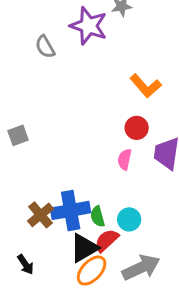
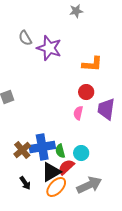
purple star: (89, 26) -> (49, 48), moved
orange L-shape: (146, 86) -> (92, 64), turned -45
black arrow: (26, 264) -> (25, 183), moved

